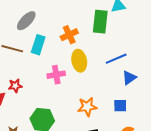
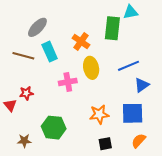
orange cross: (69, 35) -> (81, 41), turned -30
cyan rectangle: (38, 45) -> (50, 52), turned -42
blue square: (120, 106) -> (133, 113), size x1.6

